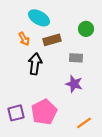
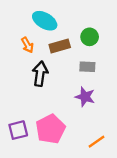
green circle: (86, 29) -> (90, 37), moved

